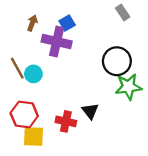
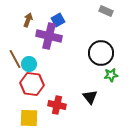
gray rectangle: (123, 13) -> (106, 11), turned -32
green star: (128, 87) -> (111, 75), size x0.6
black triangle: (90, 111) -> (90, 97), moved
red hexagon: (24, 114) -> (32, 84), moved

